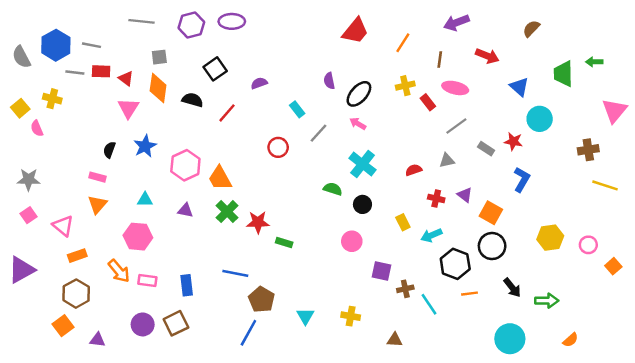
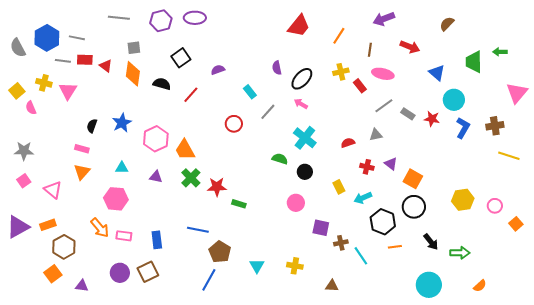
pink triangle: (128, 108) -> (68, 91), moved
gray rectangle: (486, 149) -> (408, 114), moved
blue L-shape: (522, 179) -> (463, 128), moved
orange rectangle: (77, 256) -> (48, 225), moved

